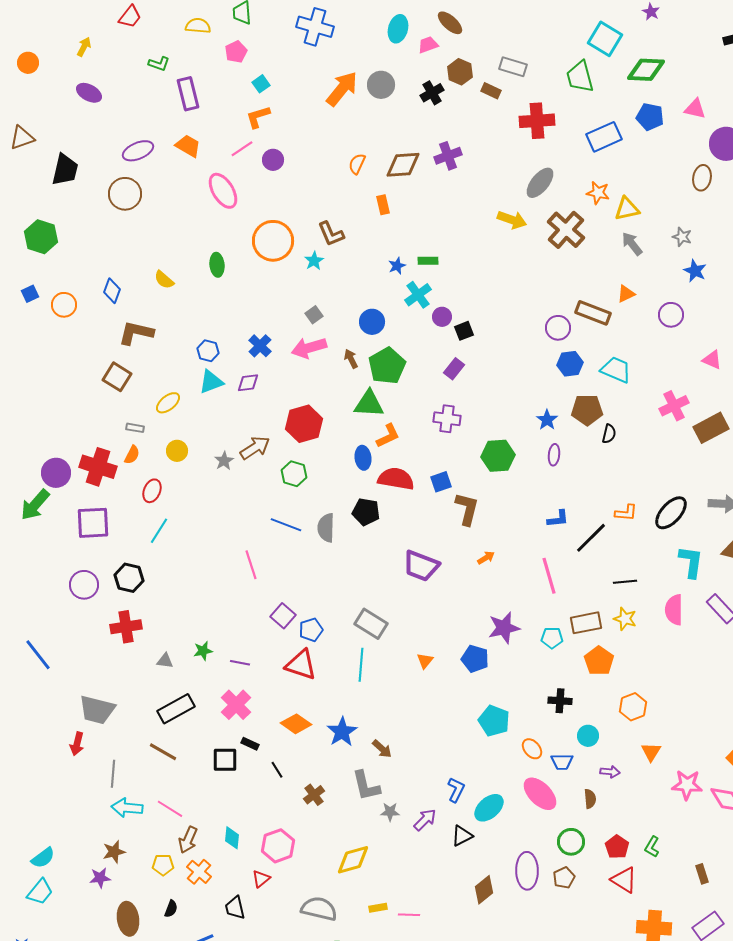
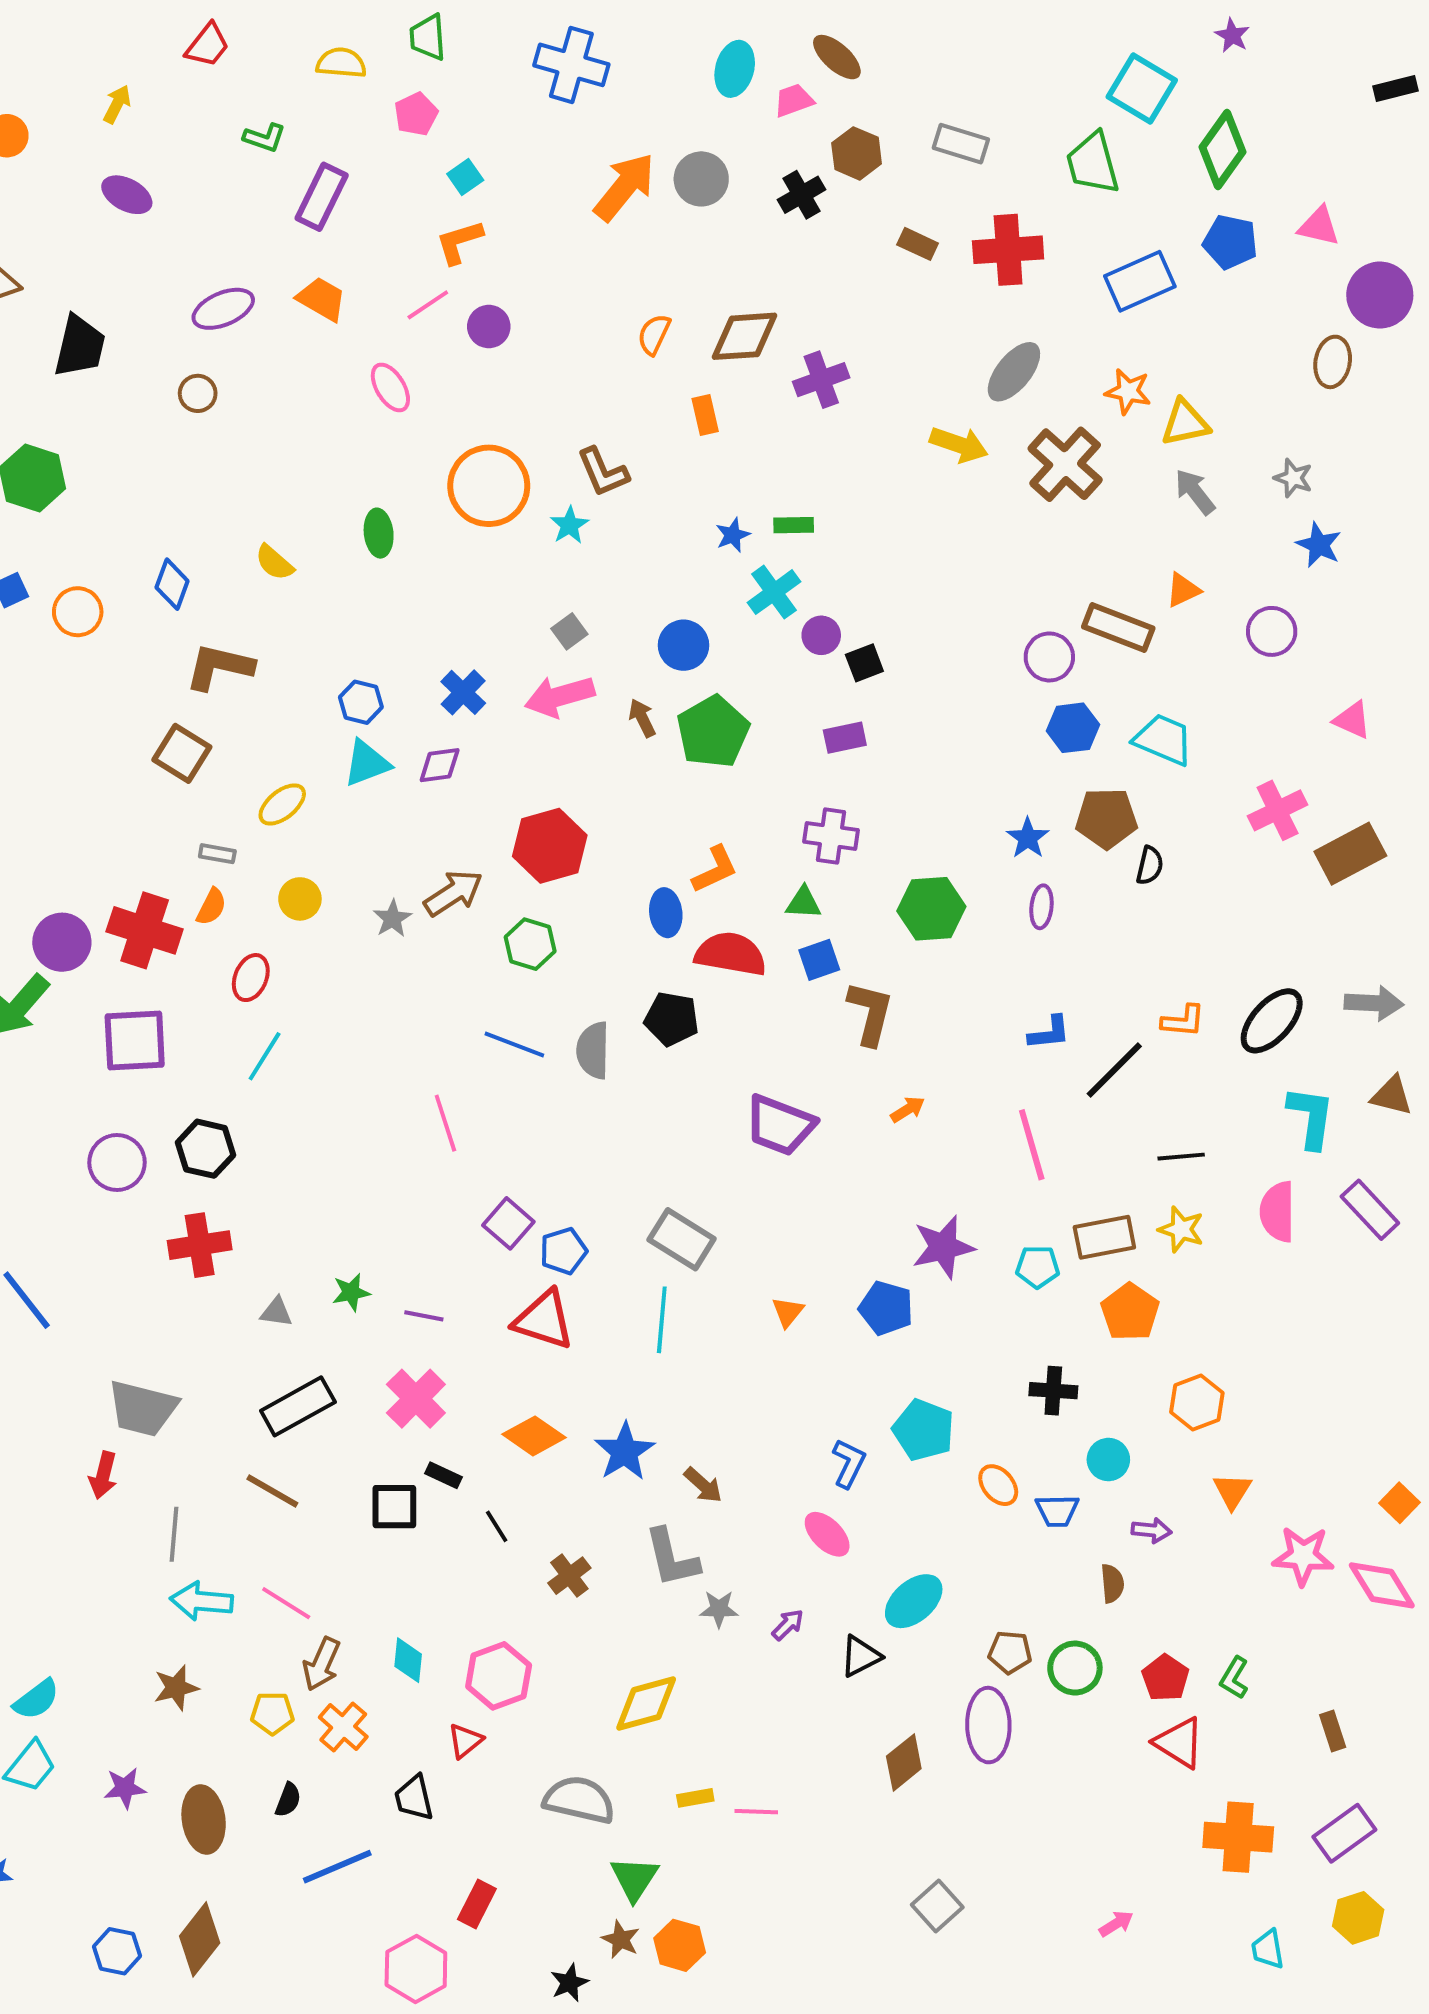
green diamond: (646, 70) -> (1222, 149), turned -57
brown rectangle: (491, 91) -> (918, 244), moved
purple rectangle: (188, 94) -> (322, 197), turned 40
purple cross: (448, 156) -> (821, 380), moved
pink ellipse: (223, 191) -> (390, 387), size x0.7
brown circle: (125, 194) -> (198, 393), size x0.6
purple rectangle: (454, 369) -> (845, 738), turned 40
green triangle: (369, 404) -> (803, 903), moved, size x0.6
blue L-shape: (456, 790) -> (849, 1463), moved
pink ellipse: (540, 794) -> (827, 1534), moved, size x0.7
purple arrow: (425, 820) -> (788, 1625), size x0.7
purple star: (100, 878) -> (125, 1788), moved
brown pentagon: (564, 878) -> (1010, 1652), moved, turned 30

